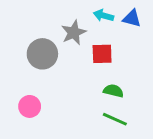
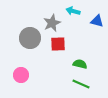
blue triangle: (132, 18) -> (97, 21), moved
red square: (102, 54) -> (58, 44), moved

